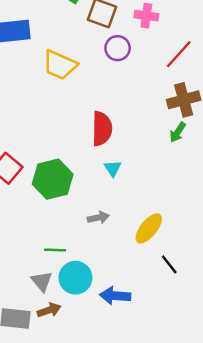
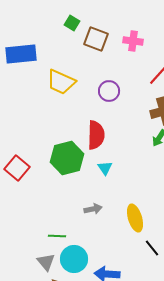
purple circle: (118, 48) -> (109, 91), moved
green hexagon: (53, 179) -> (67, 158), moved
yellow ellipse: (149, 228) -> (135, 218), turned -56

